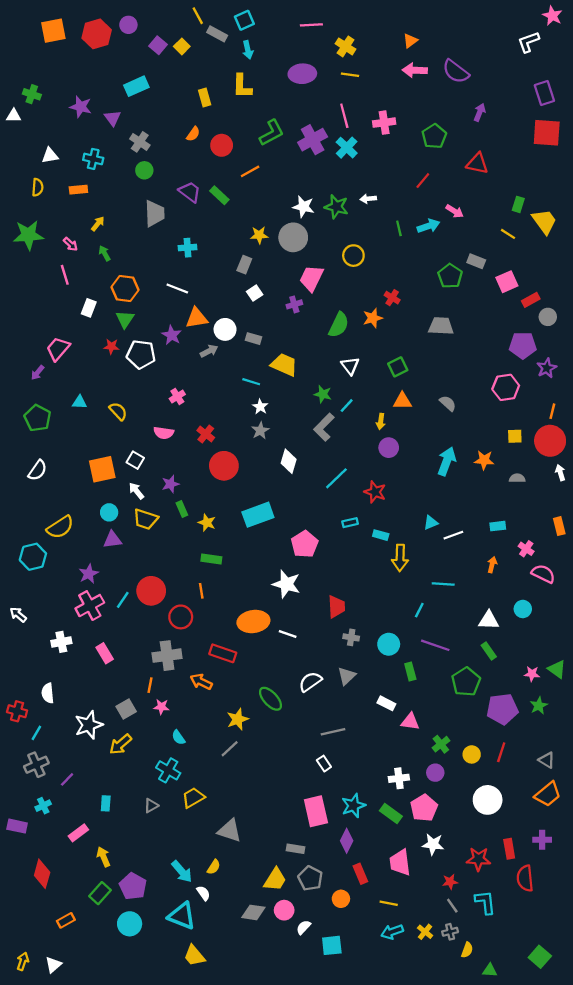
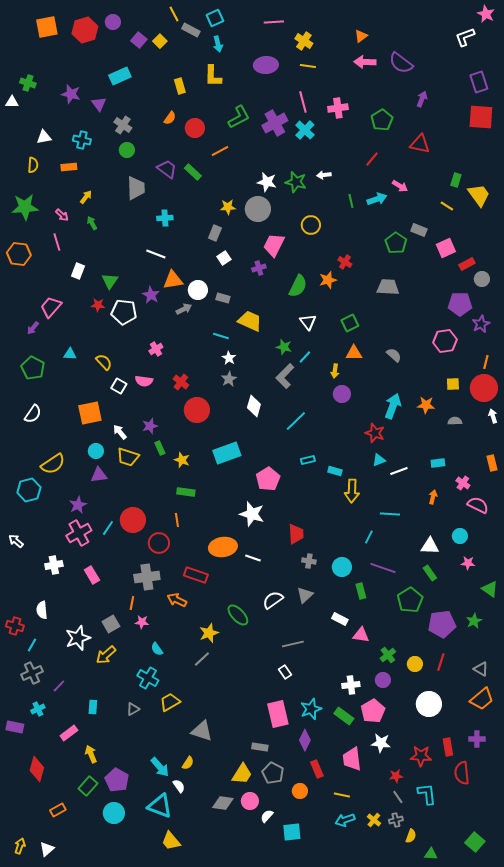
orange hexagon: (125, 288) -> (19, 254), moved
white square: (135, 460) -> (119, 386), moved
red star: (375, 492) -> (375, 433), moved
pink star: (532, 674) -> (468, 563), moved

